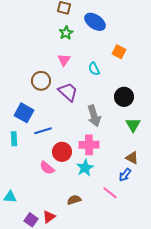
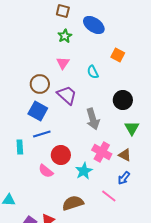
blue square: (24, 113) -> (38, 111), moved
cyan rectangle: (14, 139) -> (20, 147), moved
pink cross: (89, 145) -> (102, 152), moved, turned 30
brown triangle: (132, 158) -> (125, 155), moved
brown semicircle: (74, 200) -> (73, 203), size x1.5

